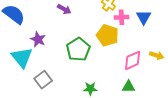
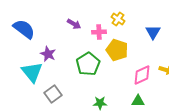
pink cross: (122, 17) -> (99, 32), moved

